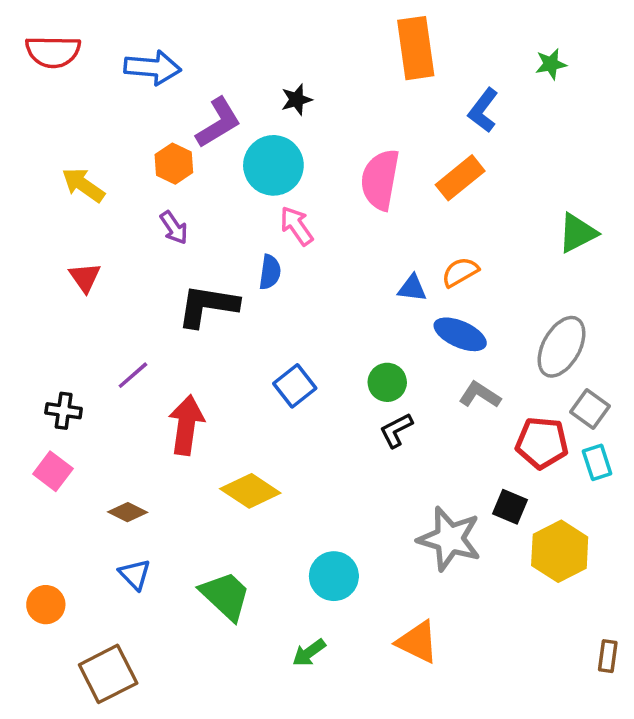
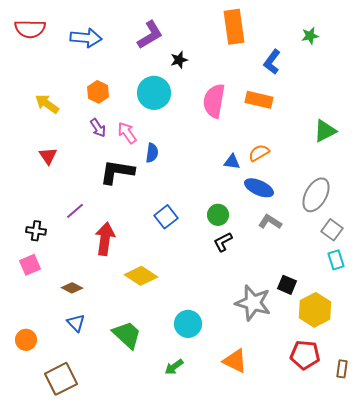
black star: (297, 100) -> (179, 60), moved
purple L-shape: (218, 123) -> (150, 35), moved
orange rectangle: (460, 178) -> (259, 100), turned 52
pink arrow: (297, 226) -> (127, 133), moved
red pentagon: (542, 443) -> (305, 355), moved
pink square: (53, 471) -> (30, 265), turned 30

